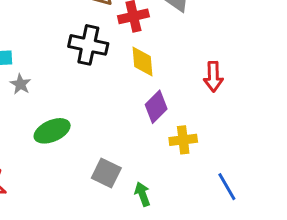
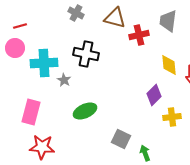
black cross: (88, 45) -> (86, 54), moved
yellow diamond: (143, 62) -> (169, 65), moved

